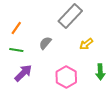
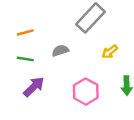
orange line: (16, 28) -> (25, 32), turned 40
gray semicircle: (45, 43) -> (60, 51), turned 32

